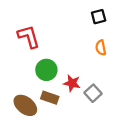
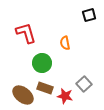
orange semicircle: (101, 48) -> (65, 43), moved
red star: (72, 83) -> (65, 96), moved

